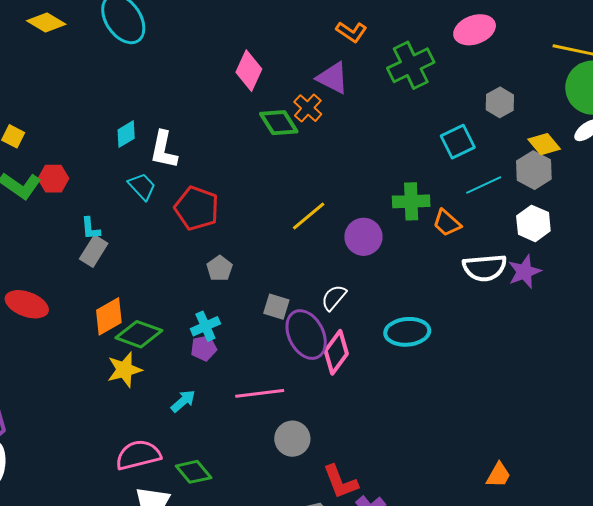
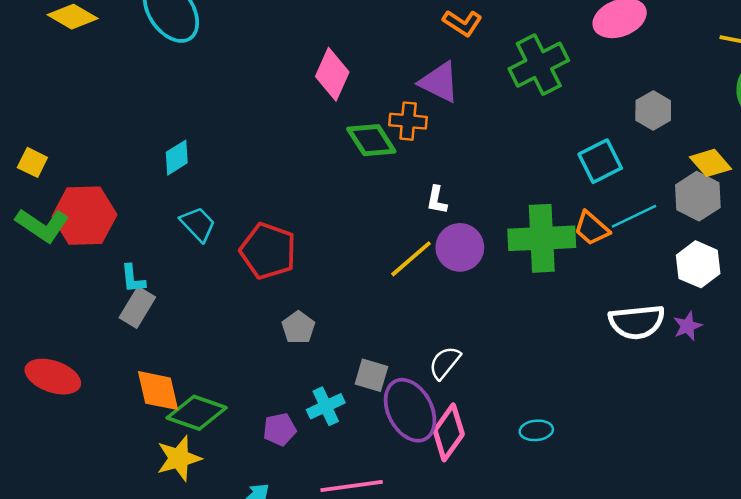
orange cross: (308, 108) -> (408, 121), turned -36
white L-shape: (164, 150) -> (437, 200), moved, size x0.6
red hexagon: (53, 179) -> (84, 216), size x1.6
green cross: (411, 201) -> (542, 238), size x1.4
orange trapezoid: (447, 223) -> (592, 228), moved
purple circle: (363, 237) -> (460, 247), moved
purple star: (524, 272) -> (688, 326), size x0.7
orange diamond: (109, 316) -> (158, 391), turned -72
cyan cross: (205, 326) -> (326, 406), moved
cyan ellipse: (407, 332) -> (536, 430), moved, size x0.6

